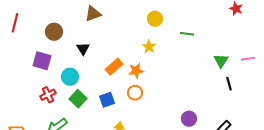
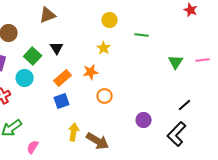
black triangle: (83, 49) -> (57, 48), moved
orange rectangle: (114, 67) -> (63, 78), moved
black line: (229, 84) -> (185, 105), moved, turned 64
orange circle: (135, 93) -> (105, 96), moved
green square: (78, 99) -> (33, 56), moved

